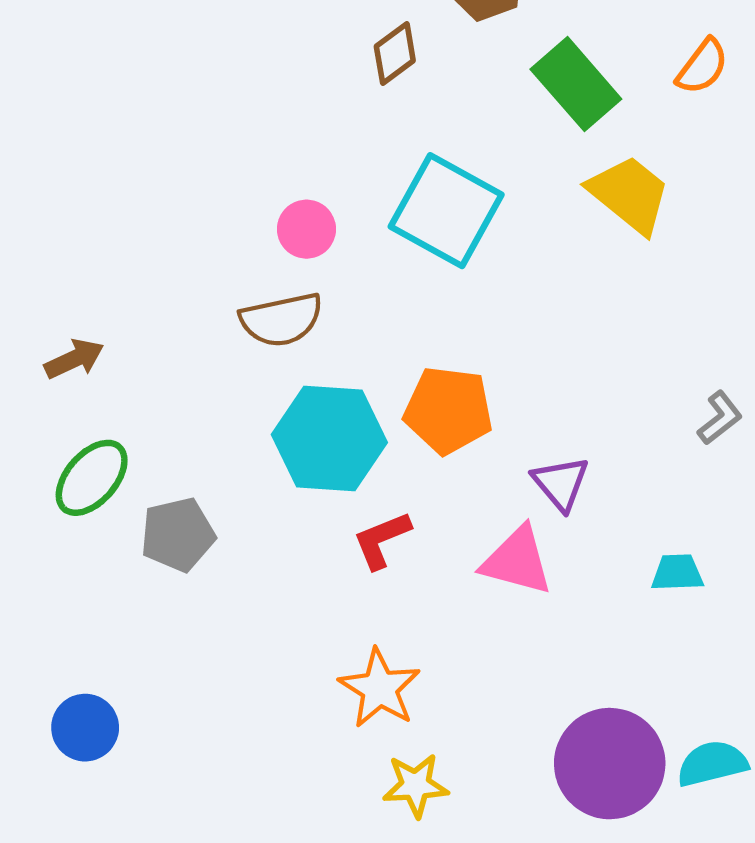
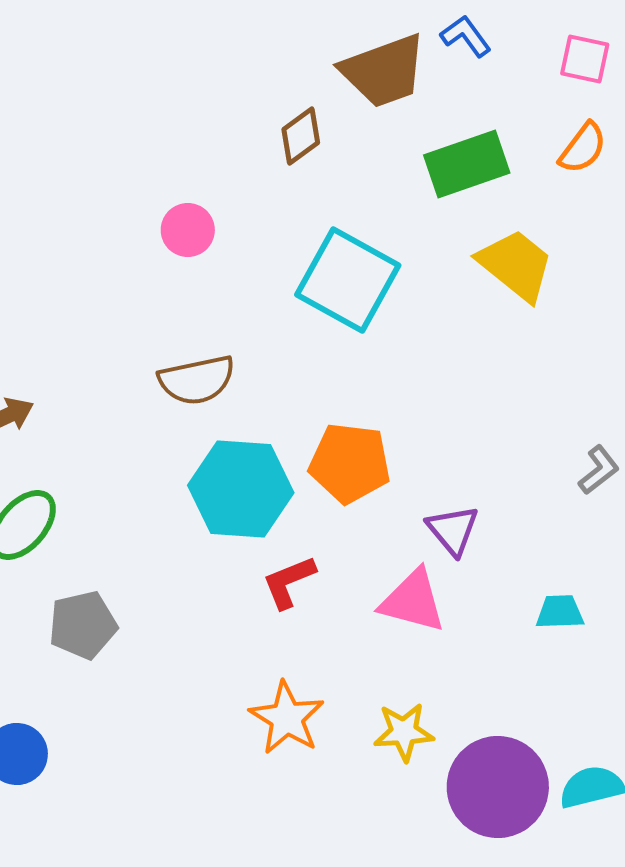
green rectangle: (576, 84) -> (467, 164), turned -68
pink circle: (306, 229) -> (188, 230), moved
gray pentagon: (178, 535) -> (83, 625), moved
yellow star: (416, 785) -> (404, 732), moved

